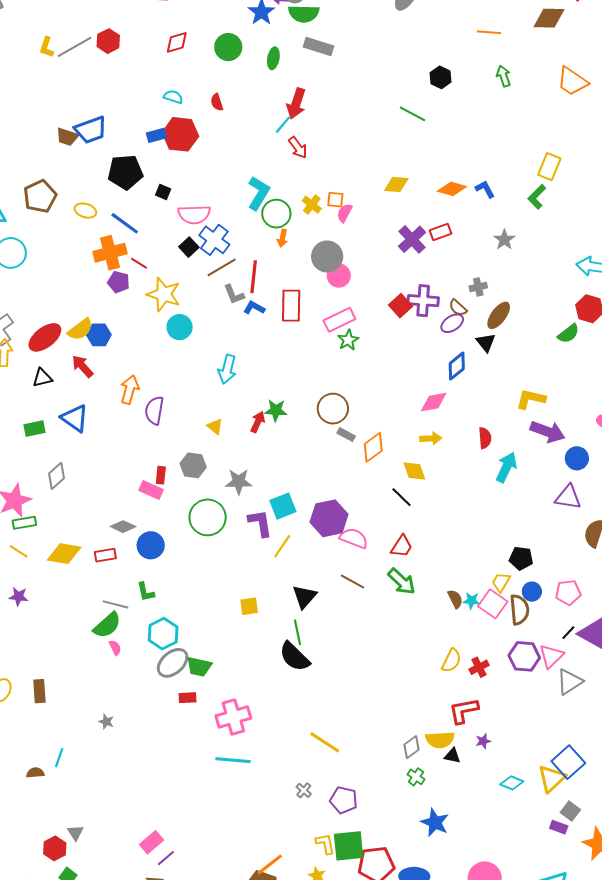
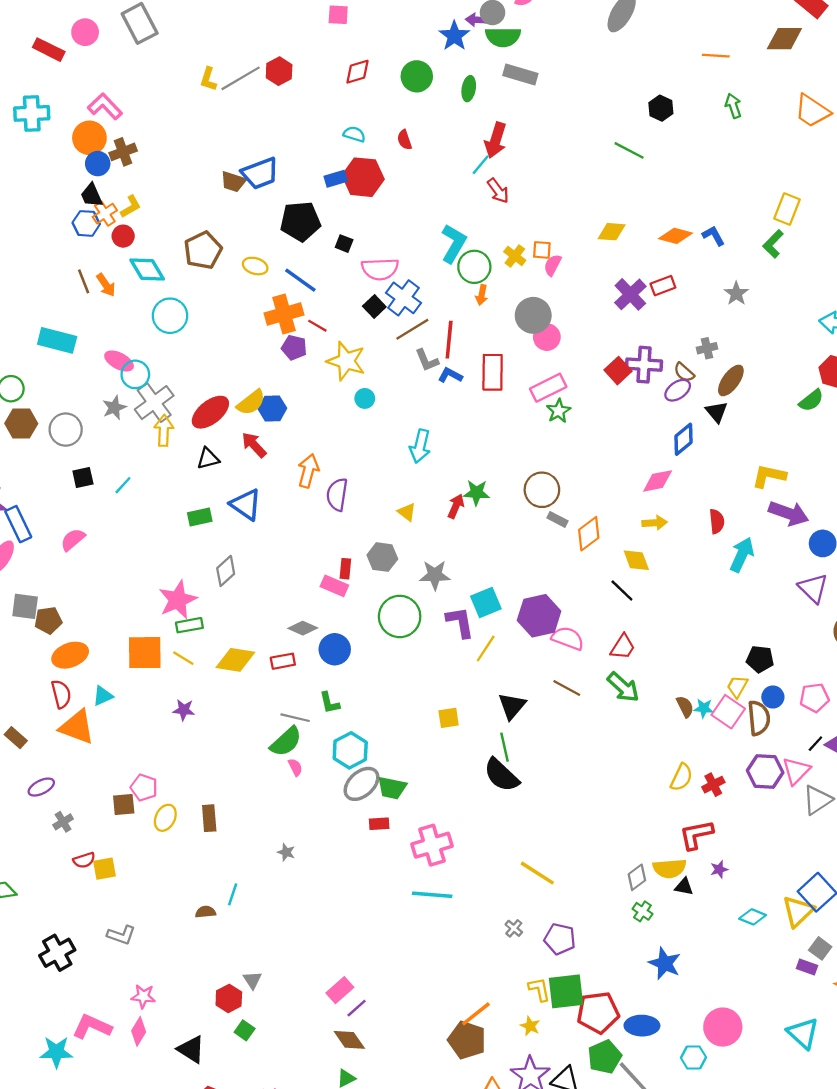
cyan circle: (180, 327) -> (365, 398), size x0.7
purple triangle: (568, 497) -> (813, 588), turned 36

